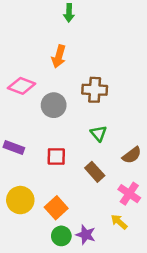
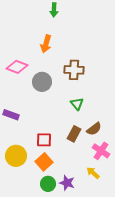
brown semicircle: (132, 155) -> (94, 129), moved
red square: (56, 156) -> (44, 140), moved
brown rectangle: (95, 172) -> (74, 134), turned 70

